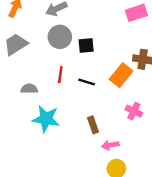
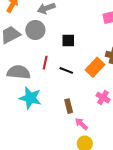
gray circle: (60, 37) -> (35, 30), moved
gray semicircle: (29, 89) -> (19, 72), size x1.6
pink arrow: (110, 145) -> (81, 124), turned 48

